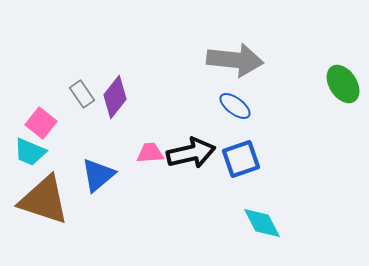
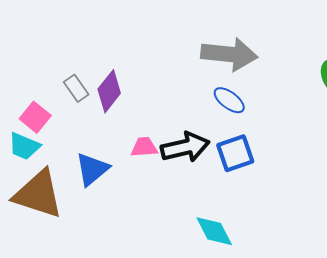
cyan diamond: (262, 223) -> (214, 231), moved

